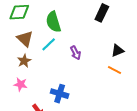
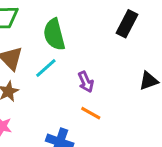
orange line: (114, 70) -> (91, 113), moved

